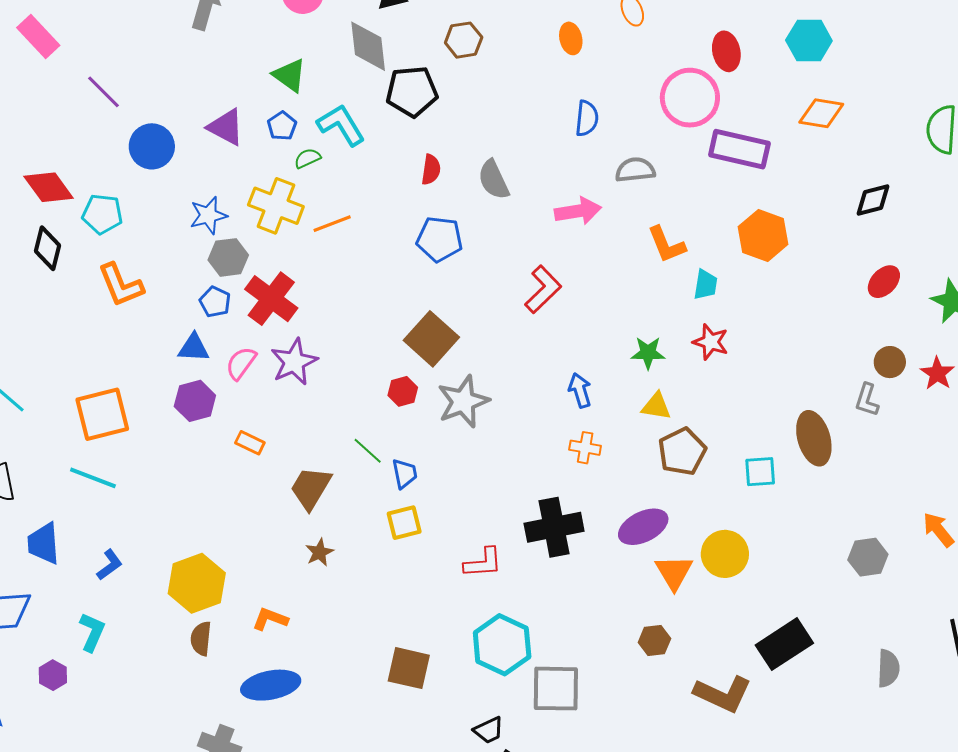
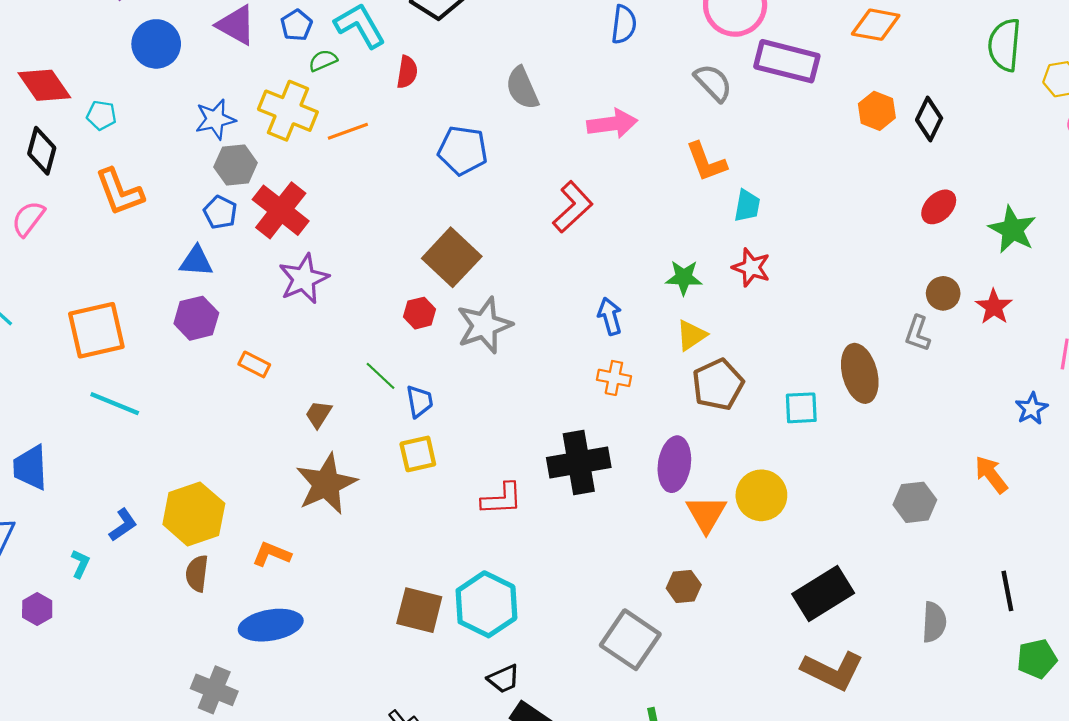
red semicircle: (431, 170) -> (407, 72), moved
gray semicircle: (635, 170) -> (713, 83), moved, turned 51
black diamond: (873, 200) -> (929, 119), turned -51
cyan pentagon: (102, 214) -> (101, 115), size x0.7
orange hexagon: (763, 235) -> (877, 111), moved, size x0.7
pink semicircle: (241, 363) -> (28, 219), moved
yellow triangle: (656, 406) -> (691, 335), turned -44
cyan line: (93, 478) -> (115, 404), moved
brown trapezoid: (311, 488) -> (318, 414), size x0.6
purple ellipse: (643, 527) -> (674, 464), turned -57
brown star: (319, 552) -> (326, 484), size x2.0
blue L-shape: (110, 565) -> (123, 525), moved
cyan L-shape: (92, 632) -> (80, 564), size x0.7
cyan hexagon: (502, 645) -> (486, 604), moved
gray square: (556, 689) -> (630, 640), moved, turned 32
brown L-shape: (723, 694) -> (833, 671), moved

